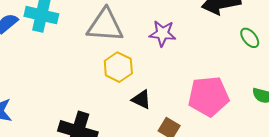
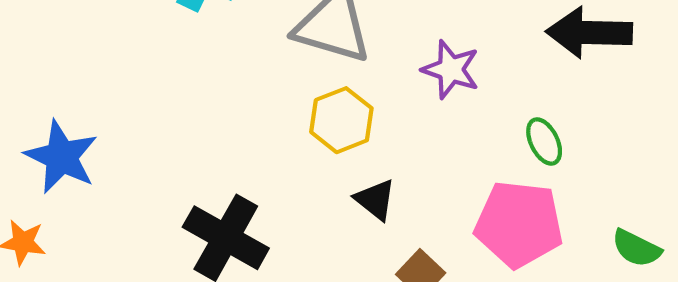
green ellipse: (250, 38) -> (544, 142), moved

